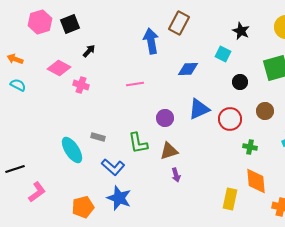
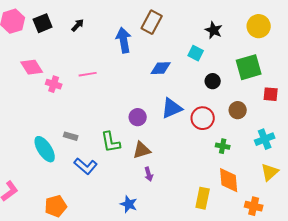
black arrow: (89, 51) -> (78, 25), moved
pink diamond: (59, 68) -> (32, 67), turned 30
pink line: (135, 84) -> (88, 74), moved
blue star: (119, 198) -> (129, 204), moved, size x0.7

